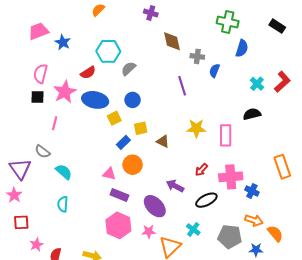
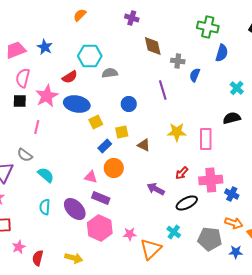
pink trapezoid: (38, 31) -> (16, 50), moved
gray semicircle: (128, 69) -> (110, 73), turned 35
blue circle: (133, 100) -> (129, 104), moved
purple ellipse: (155, 206) -> (75, 209), moved

